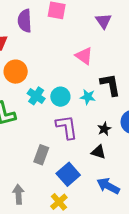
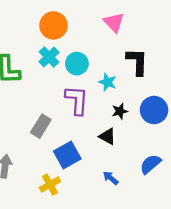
orange circle: (16, 72) -> (53, 25), moved
cyan star: (88, 97) -> (107, 82), moved
blue arrow: (108, 186) -> (111, 178), size x0.6

